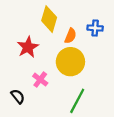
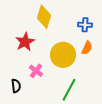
orange semicircle: (70, 36) -> (87, 48), moved
black semicircle: (18, 96) -> (16, 86), turned 32

